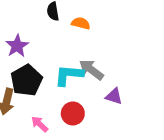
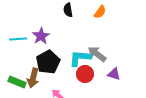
orange semicircle: (81, 23) -> (100, 12), moved, turned 112
red circle: (73, 113) -> (85, 74), moved

